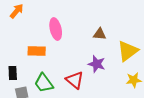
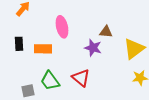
purple star: (97, 64) -> (93, 48), moved
black rectangle: (13, 73) -> (19, 44), moved

